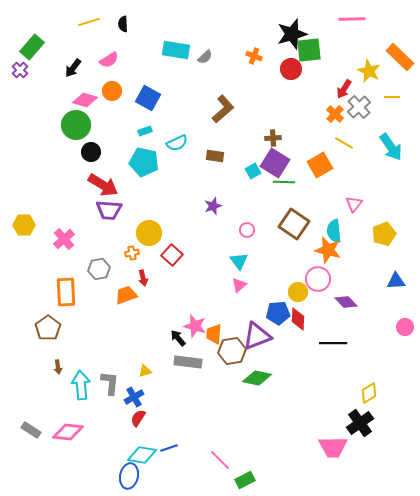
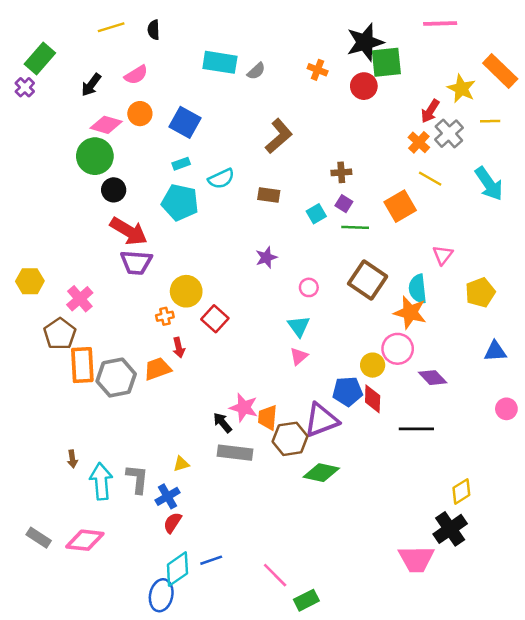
purple square: (275, 163) -> (344, 204), size x0.5
gray hexagon: (99, 269) -> (116, 378), moved, size x1.4
brown pentagon: (48, 328) -> (60, 334), moved
cyan diamond: (142, 455) -> (177, 569), turned -44

